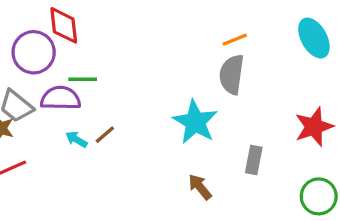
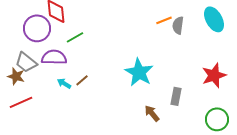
gray semicircle: (232, 74) -> (178, 25), moved, size x0.7
green line: (83, 79) -> (75, 37), moved, turned -30
brown arrow: (200, 187) -> (152, 113), moved

